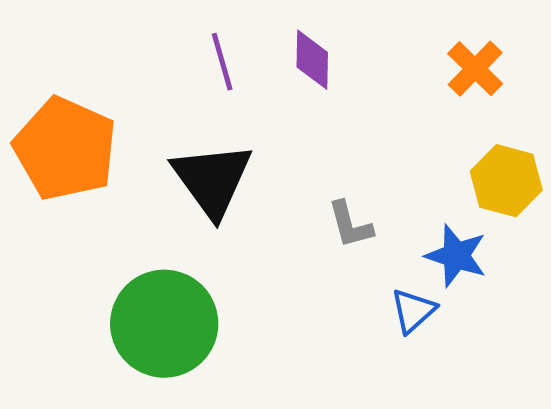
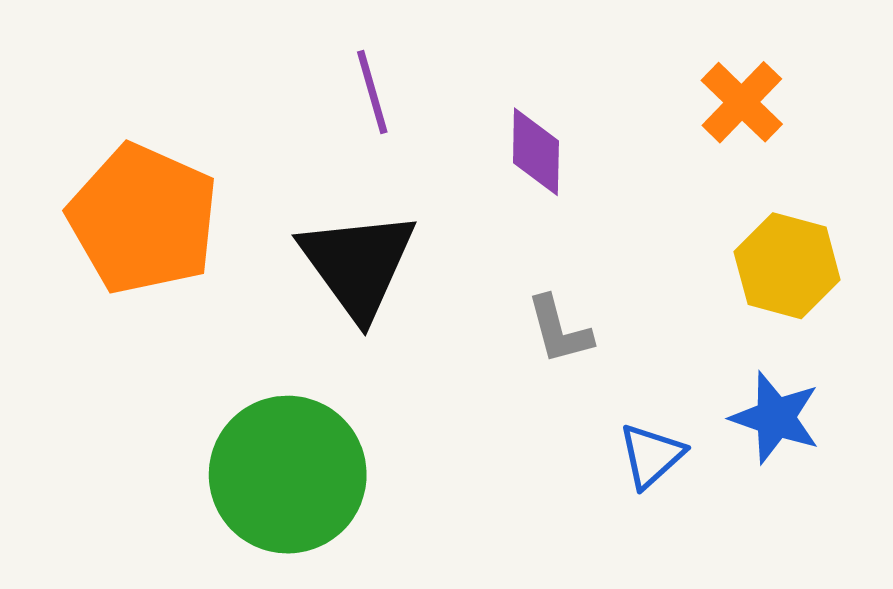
purple diamond: (312, 60) -> (536, 152), moved
blue star: (456, 256) -> (775, 418), moved

